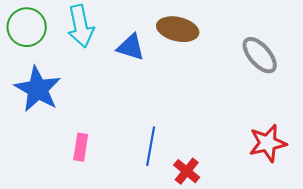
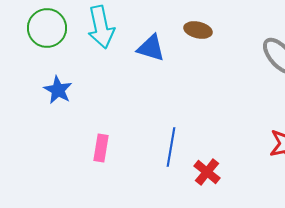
brown ellipse: (178, 29) -> (198, 30), size x0.7
blue star: (38, 89) -> (58, 90), size x0.6

